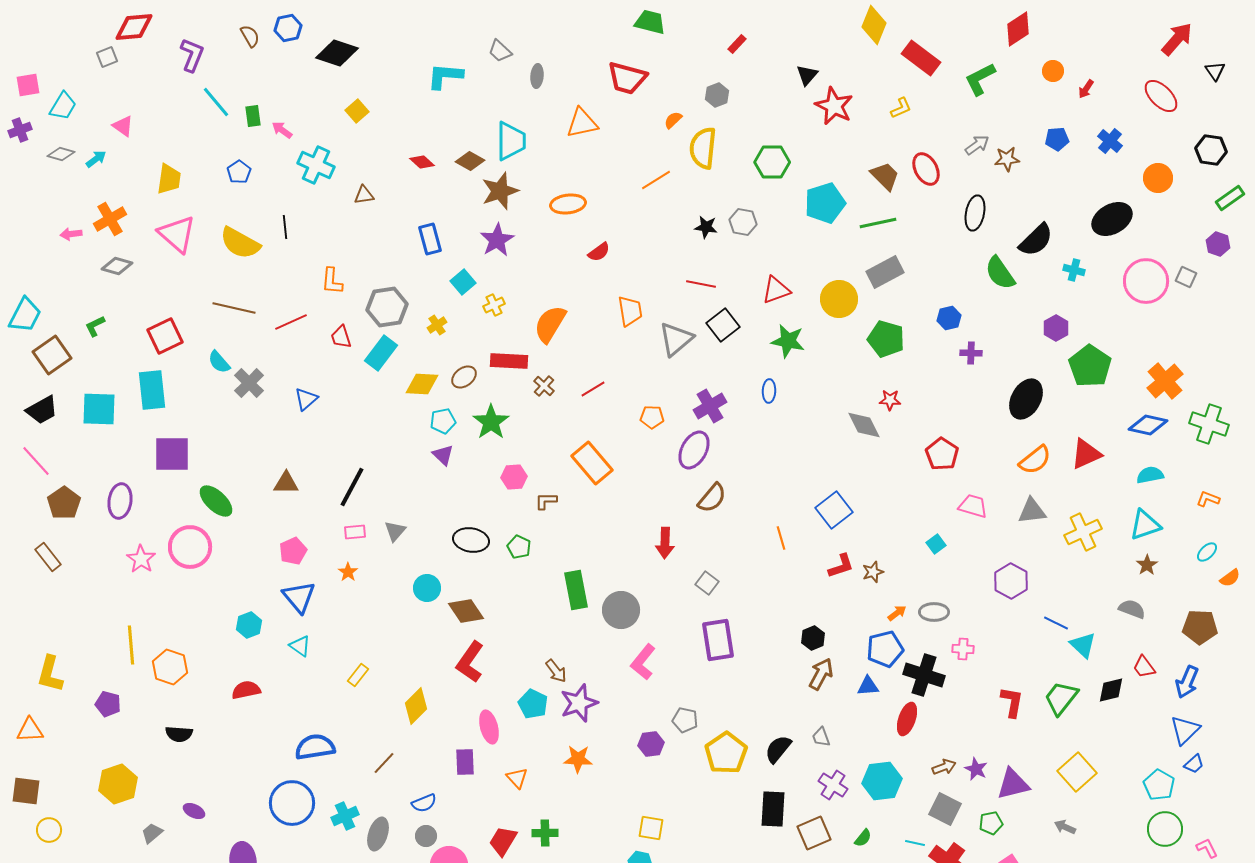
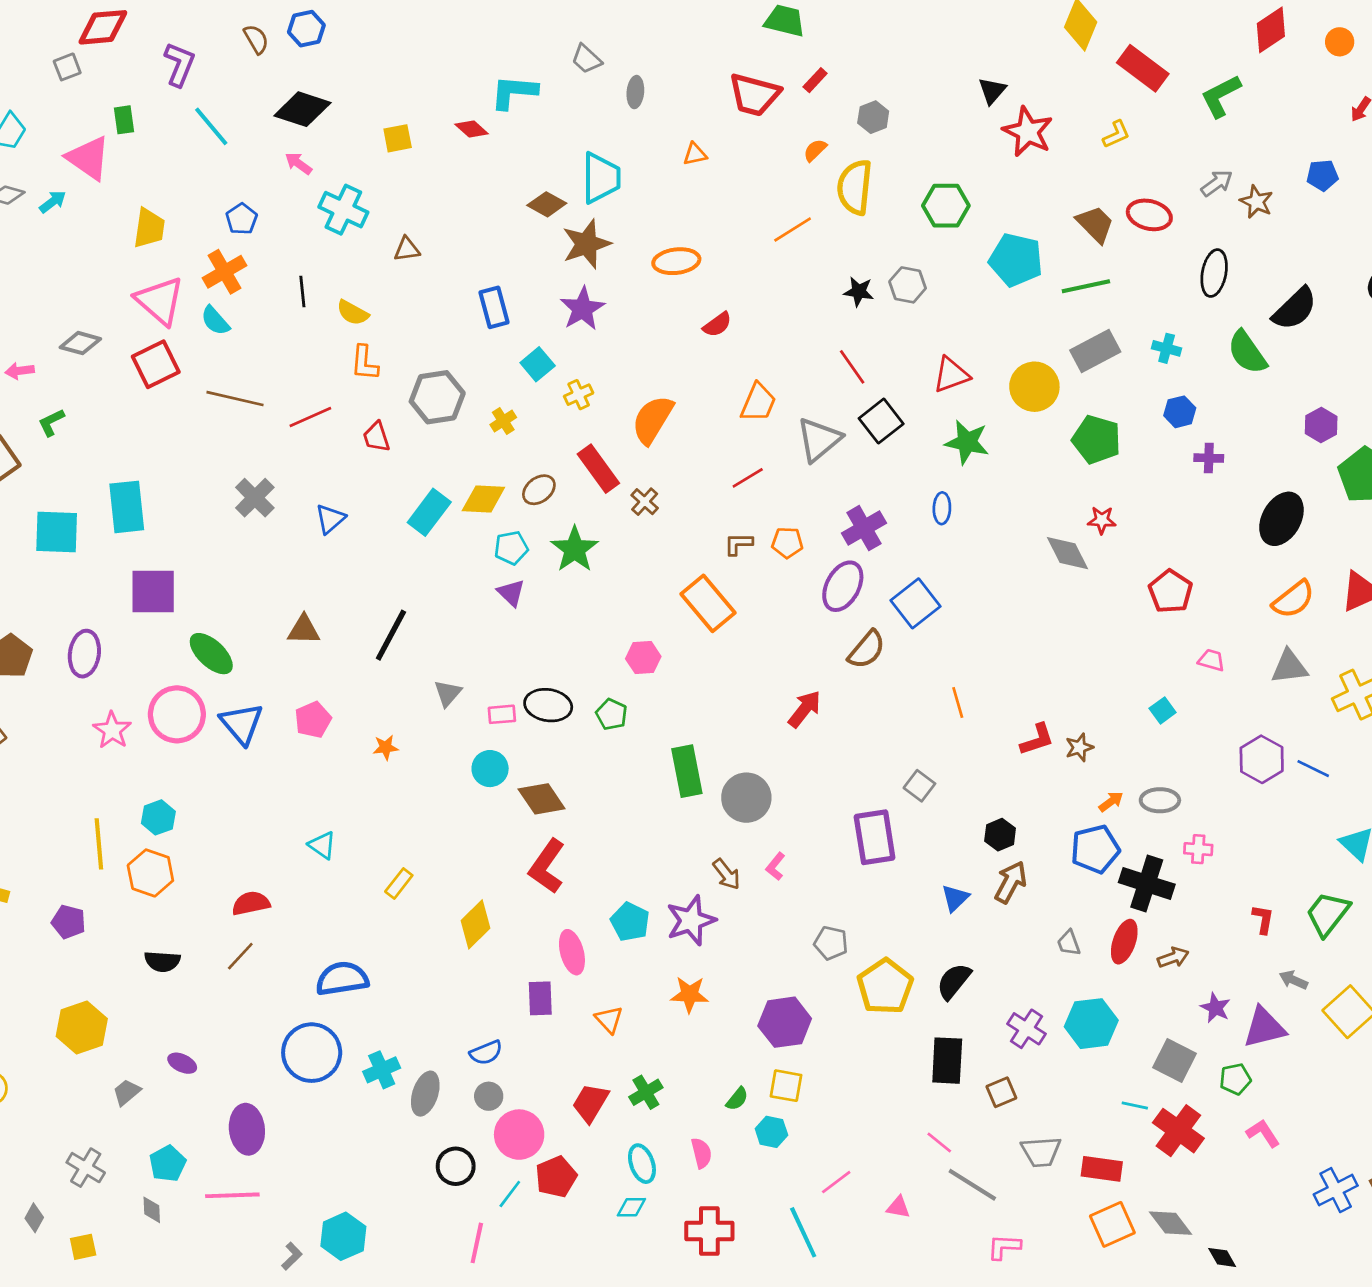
red rectangle: (737, 44) -> (815, 80), moved
black diamond: (337, 53) -> (302, 109), moved
orange circle: (1053, 71) -> (1340, 42), moved
yellow square: (357, 111) -> (398, 138), turned 30
green rectangle: (253, 116) -> (124, 120), moved
orange triangle: (582, 123) -> (695, 154), size x0.6
pink triangle: (123, 126) -> (88, 158), size x1.6
brown star: (1007, 159) -> (1256, 202), turned 30
red diamond: (422, 162) -> (472, 129), moved
red ellipse: (926, 169) -> (1149, 215), turned -48
cyan pentagon: (825, 203) -> (1016, 260), turned 30
orange cross: (110, 219) -> (224, 272), moved
pink arrow: (71, 234) -> (20, 371), moved
yellow semicircle: (240, 243) -> (353, 313), moved, size x0.6
cyan cross: (1074, 270) -> (1167, 348), moved
red line: (701, 284) -> (852, 367), turned 44
orange trapezoid: (630, 311) -> (758, 403), turned 32
red square: (165, 336) -> (156, 364), moved
cyan rectangle: (381, 353) -> (429, 512), moved
red rectangle: (509, 361) -> (598, 469), turned 51
cyan semicircle: (219, 362) -> (215, 321), moved
red line: (593, 389) -> (748, 478), moved
pink hexagon: (514, 477) -> (643, 658), moved
brown L-shape: (546, 501) -> (738, 544), moved
pink trapezoid: (973, 506) -> (1211, 660), size x0.7
blue square: (834, 510) -> (915, 603), moved
pink rectangle: (355, 532) -> (502, 714), moved
red arrow: (665, 543) -> (804, 709), turned -144
orange star: (348, 572) -> (386, 747), turned 30
gray square: (707, 583) -> (919, 786), moved
blue triangle: (299, 597) -> (242, 724), moved
blue line: (1056, 623) -> (1313, 769), moved
cyan hexagon: (249, 625) -> (158, 817), moved
pink L-shape: (643, 662) -> (775, 866), size x0.6
brown arrow: (556, 671) -> (727, 874), moved
blue triangle: (868, 686) -> (955, 898), moved, turned -40
red L-shape: (1012, 702) -> (1263, 919), size x0.7
gray trapezoid: (821, 737) -> (1069, 943), moved
purple hexagon: (651, 744) -> (785, 1022), moved, size x1.5
brown line: (384, 763) -> (240, 956), moved
brown arrow: (944, 767) -> (1173, 957), moved
gray arrow: (1065, 827) -> (1293, 980), moved
green cross: (545, 833) -> (646, 1092), turned -30
brown square: (814, 833) -> (1001, 1092), size x0.7
green semicircle: (863, 838) -> (737, 1099), moved

